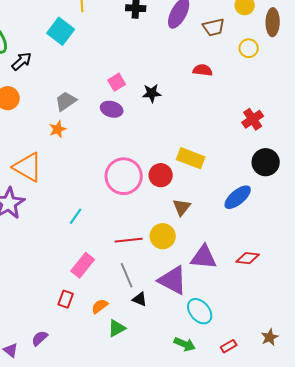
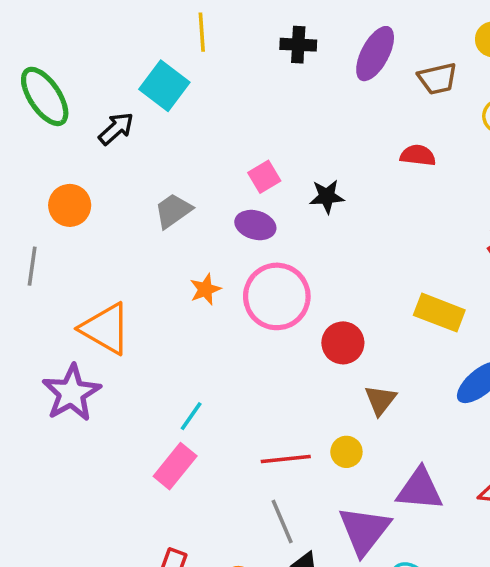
black arrow: (22, 61) -> (116, 129), moved
orange star: (58, 129) -> (205, 289), moved
yellow rectangle: (191, 158) -> (439, 313), moved
pink circle: (124, 176) -> (277, 296), moved
yellow circle: (163, 236) -> (346, 452), size x0.7
pink rectangle: (83, 265) -> (175, 466), moved
purple triangle: (173, 280) -> (364, 530), turned 40

